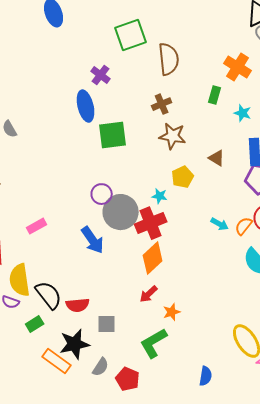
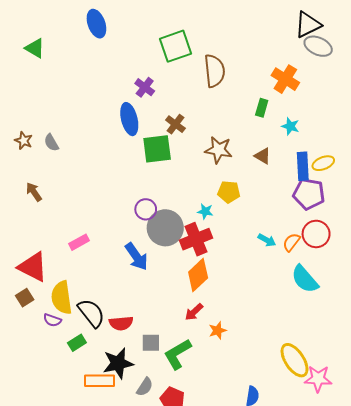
brown cross: (162, 104) -> (175, 124), moved, turned -30
brown triangle: (217, 158) -> (263, 156), moved
yellow pentagon: (183, 177) -> (229, 192), turned 30
green L-shape: (154, 343) -> (178, 354), moved
orange rectangle: (57, 361) -> (100, 381), turned -36

